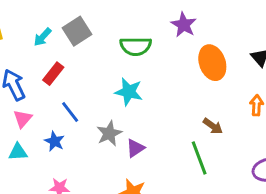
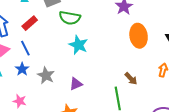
green semicircle: (136, 46) -> (70, 18), moved
blue line: (70, 112) -> (25, 48), moved
gray star: (109, 133) -> (46, 75), moved, turned -30

